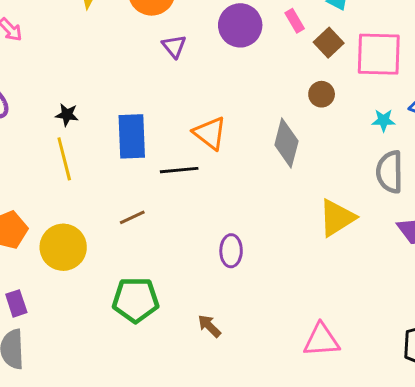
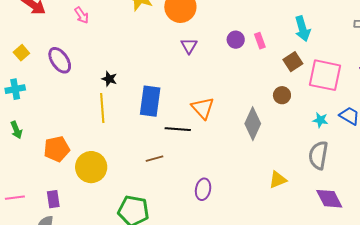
pink rectangle: (295, 21) -> (260, 41), moved
purple circle: (240, 25) -> (236, 40), size x0.6
brown line: (132, 217) -> (154, 159), moved
yellow triangle: (337, 218) -> (278, 180), size x0.7

